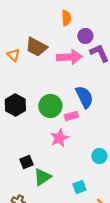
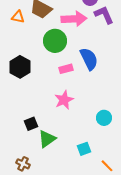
orange triangle: (13, 55) -> (18, 17), turned -32
green circle: (50, 106) -> (55, 41), moved
pink rectangle: (71, 116) -> (66, 69), moved

